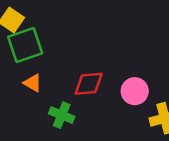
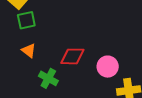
green square: (25, 45) -> (26, 20), size x0.7

